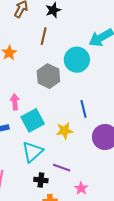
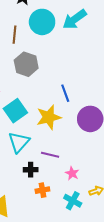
brown line: (44, 36) -> (15, 35), moved
cyan circle: (77, 60) -> (42, 22), moved
yellow star: (64, 131) -> (49, 117), size x1.4

